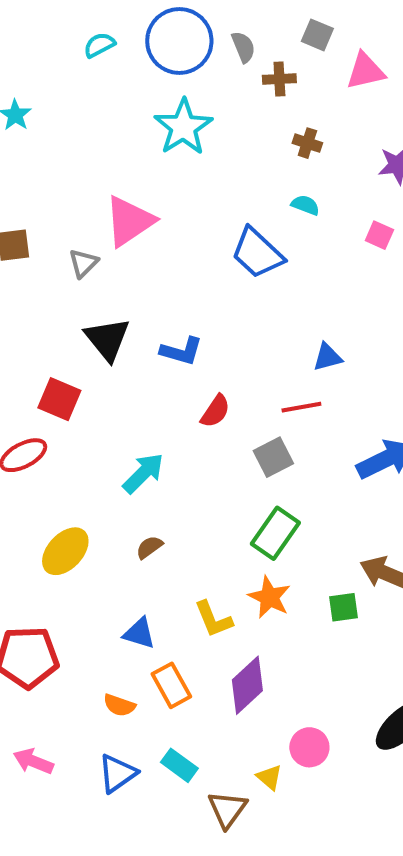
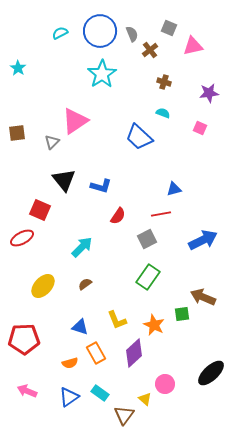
brown cross: (279, 79) -> (150, 50), turned -35
orange star: (269, 597) -> (154, 325), moved
orange semicircle: (119, 705) -> (70, 363), turned -35

